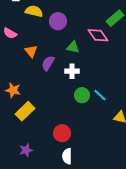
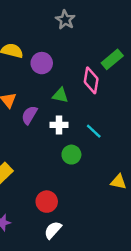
pink diamond: (98, 35) -> (91, 80), turned 45
cyan line: (100, 95) -> (94, 131), moved
white semicircle: (67, 156) -> (53, 230), turned 42

